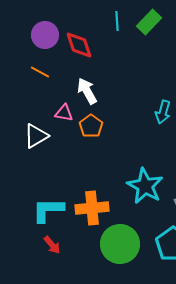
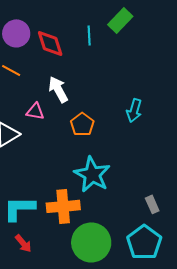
cyan line: (117, 21) -> (89, 35), moved
orange pentagon: (91, 126) -> (82, 124), moved
cyan star: (145, 186) -> (92, 174), moved

